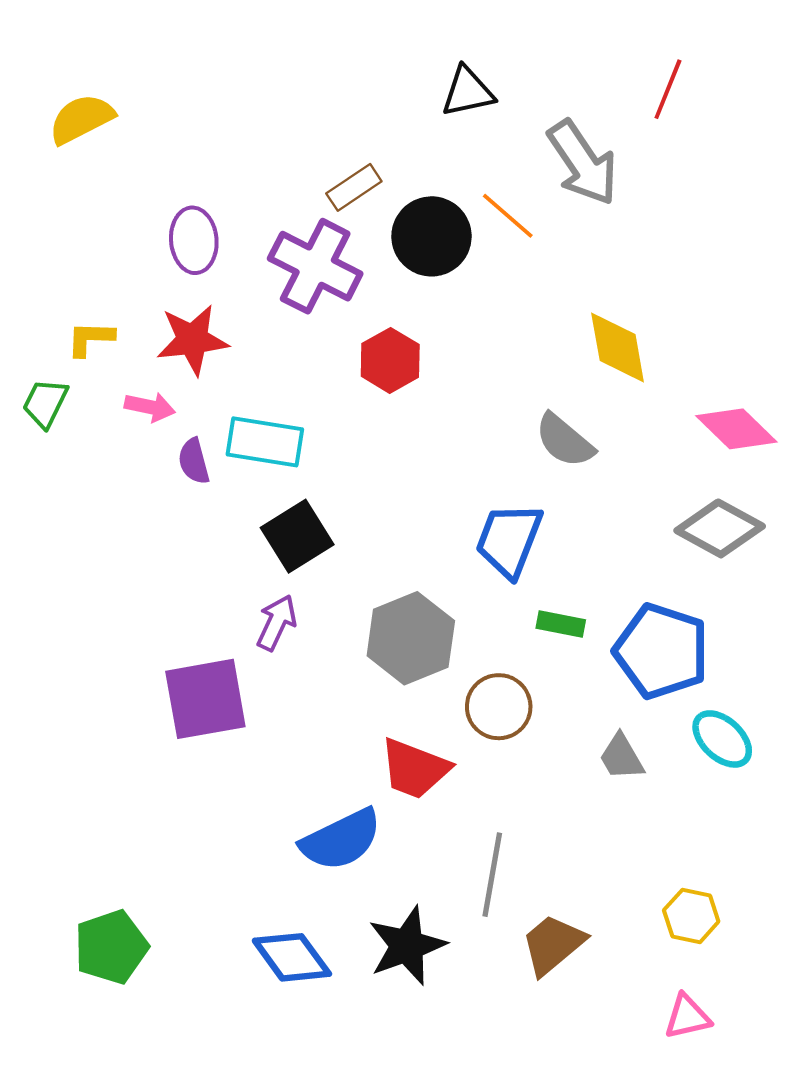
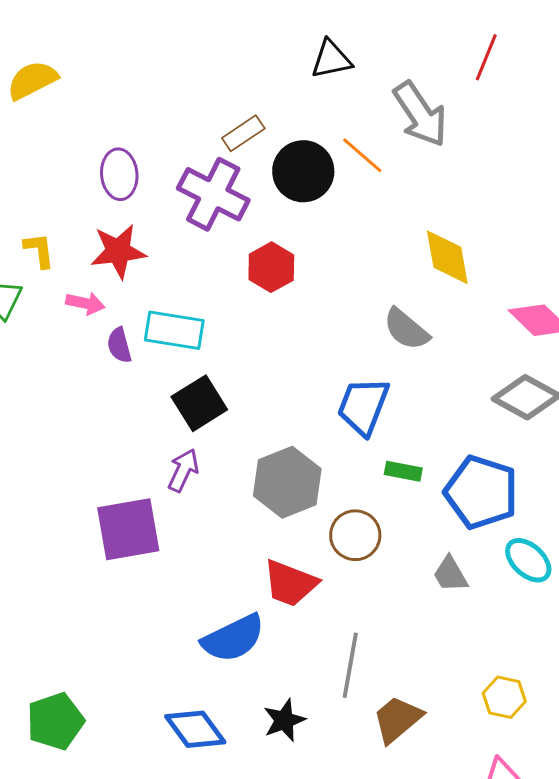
yellow L-shape: (90, 338) -> (39, 250), turned 81
black star: (407, 946) -> (284, 720), size x0.7

